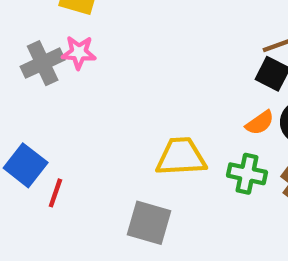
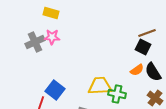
blue square: (26, 165) -> (55, 90), moved
green cross: (247, 174) -> (117, 94), moved

